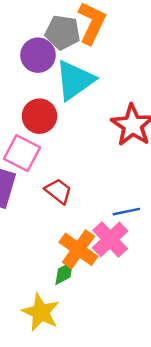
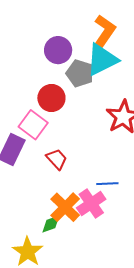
gray pentagon: (63, 32) -> (80, 73), moved
cyan triangle: (75, 80) -> (102, 60), moved

